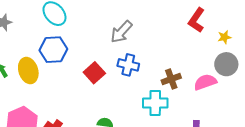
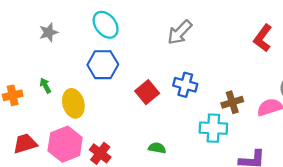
gray arrow: (121, 32) -> (180, 32), moved
yellow ellipse: (28, 71) -> (73, 103), moved

